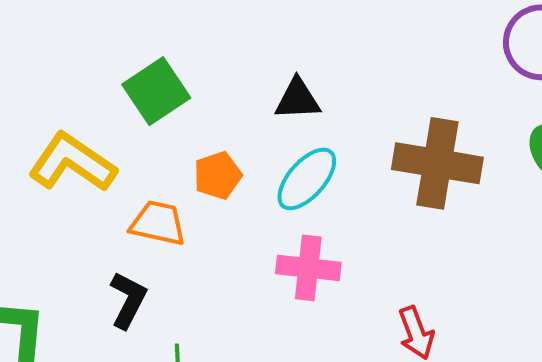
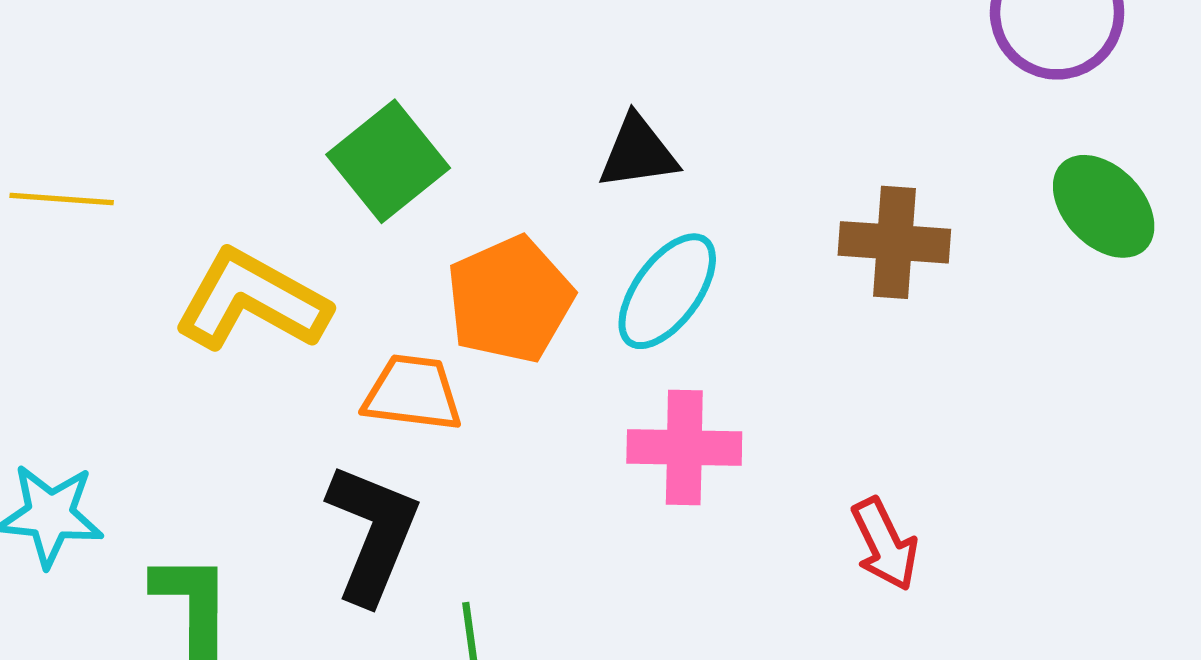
brown cross: (437, 163) -> (894, 242), size x0.7
orange pentagon: (218, 175) -> (510, 300), size x1.5
black L-shape: (128, 300) -> (373, 533), size x1.4

